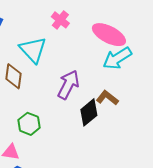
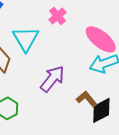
black diamond: (89, 112) -> (101, 110), moved

